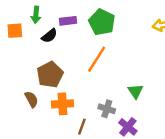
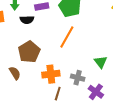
black semicircle: (49, 36) -> (27, 20), turned 40
orange cross: (63, 104) -> (51, 74), moved

